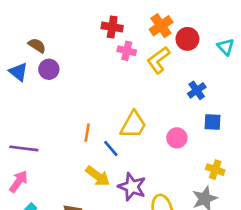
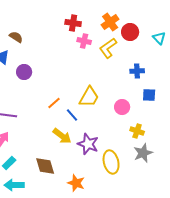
purple circle: (49, 69) -> (24, 72), moved
blue cross: (197, 90) -> (137, 71), turned 32
orange line: (87, 133) -> (54, 103), turned 40
yellow cross: (215, 170) -> (137, 131), moved

